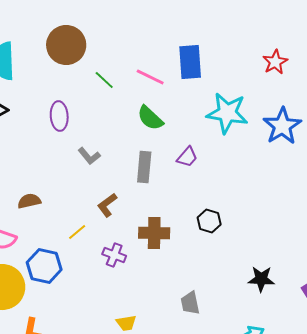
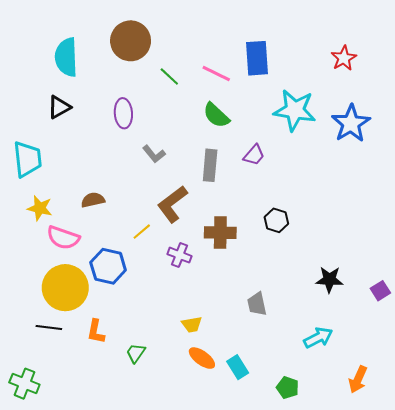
brown L-shape: (107, 205) -> (172, 204), size x1.5

